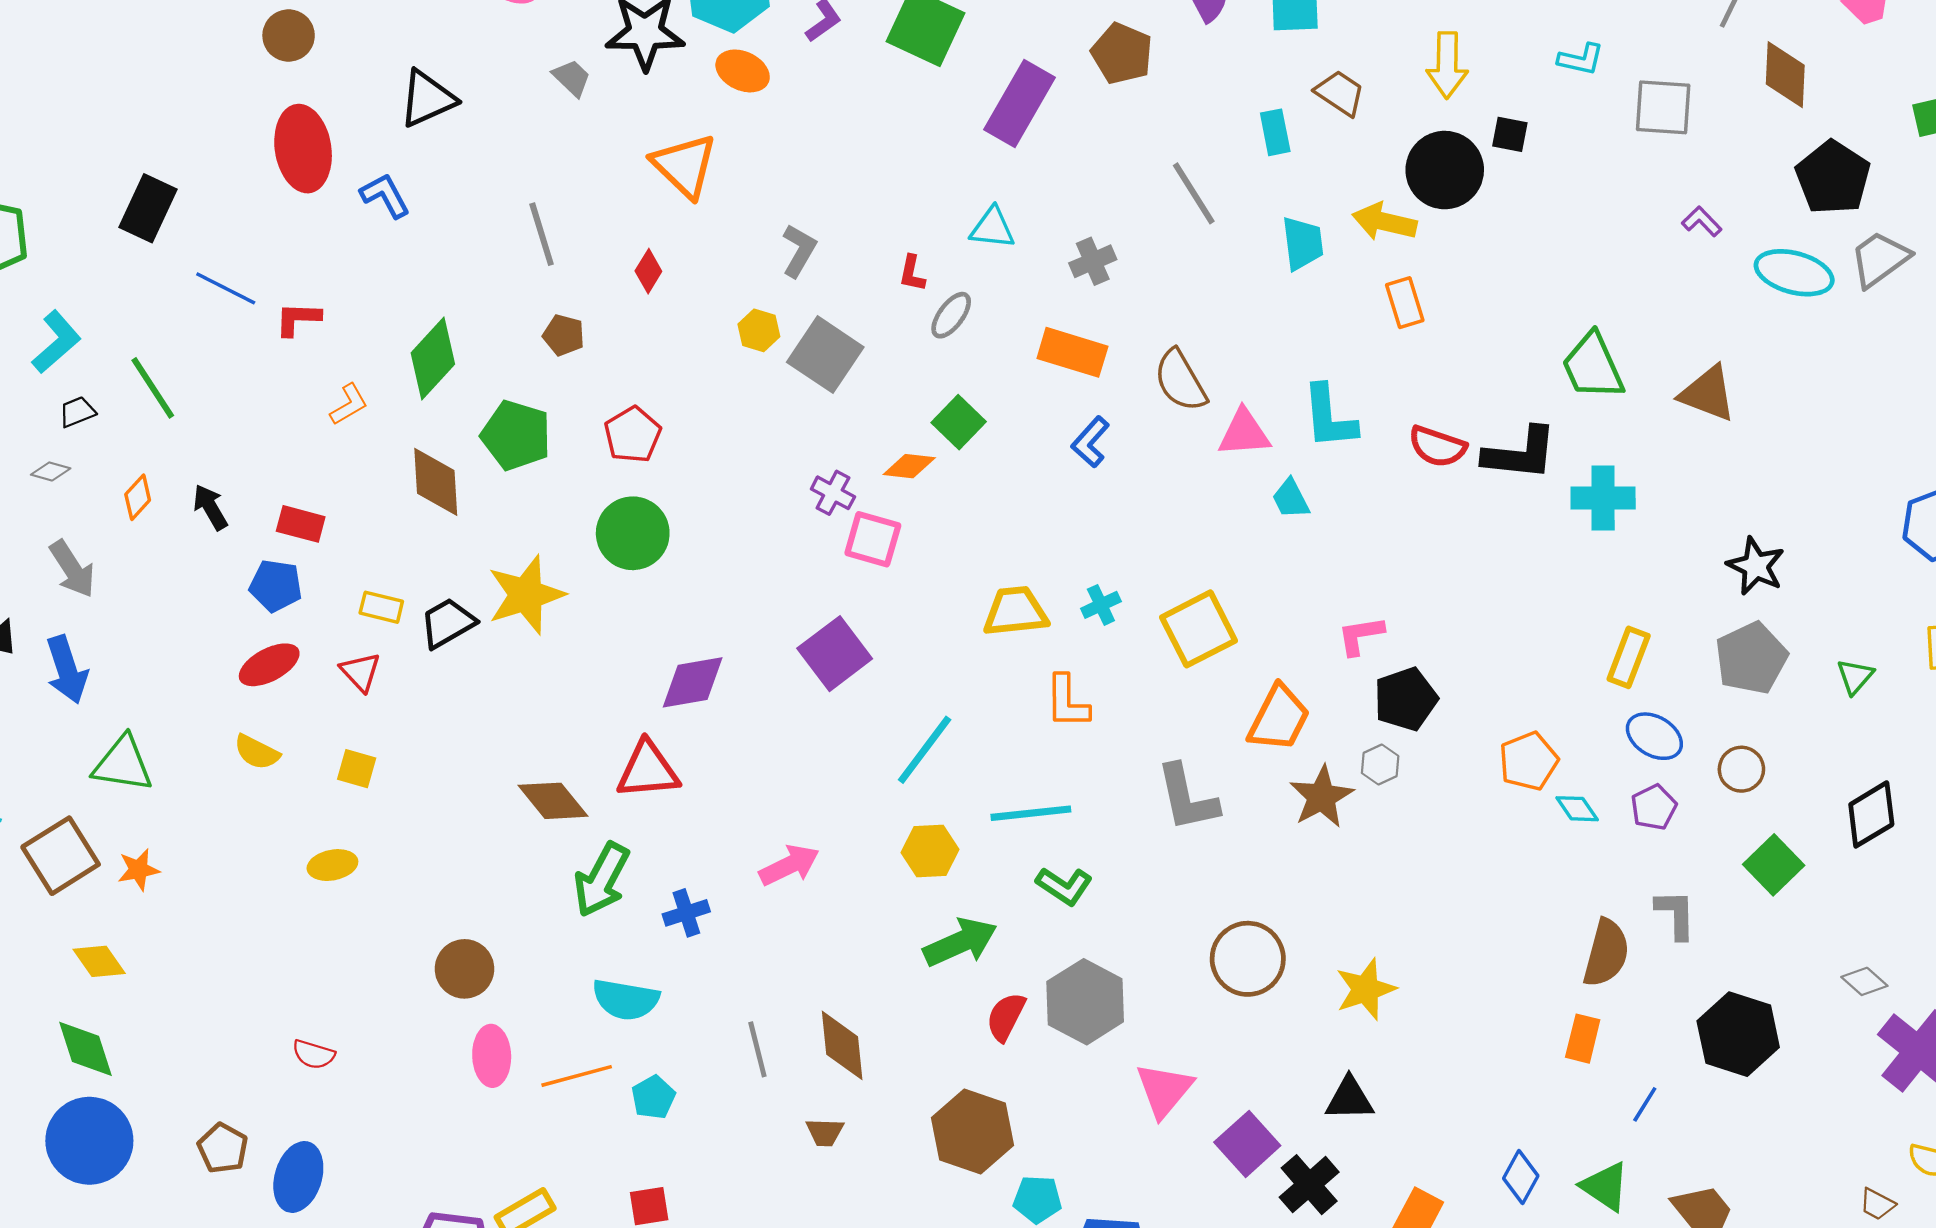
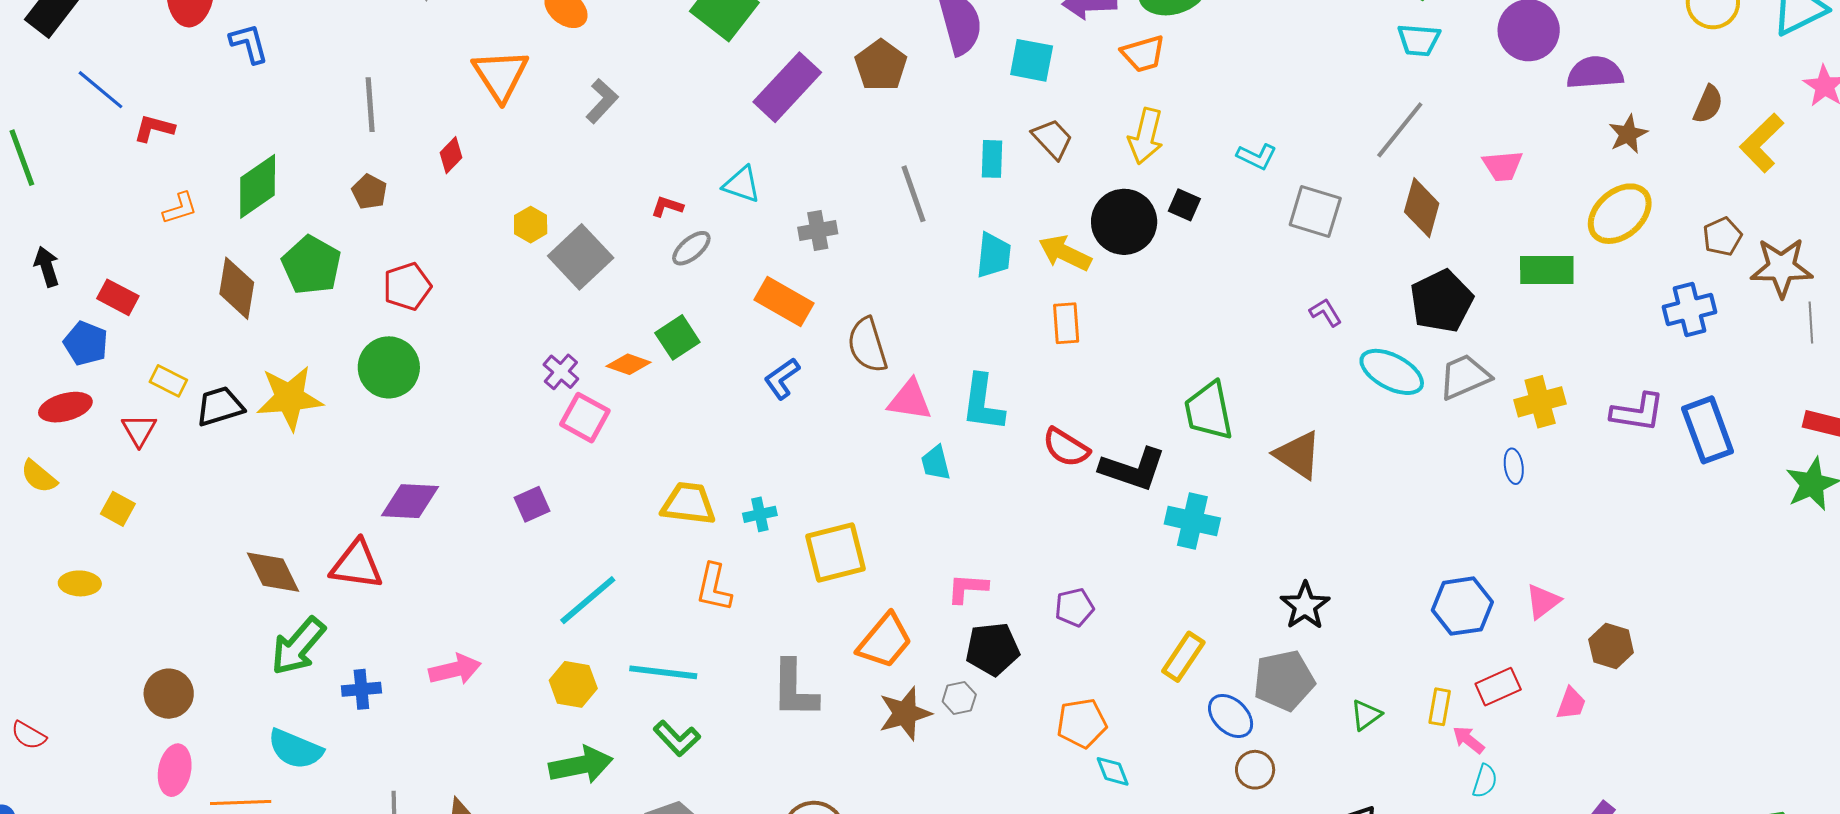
gray L-shape: (799, 251) -> (602, 101), moved
red L-shape: (912, 273) -> (667, 207), turned 84
purple square: (835, 654) -> (532, 504), size x0.6
blue ellipse: (1654, 736) -> (1231, 716), moved
purple pentagon: (1654, 807) -> (1074, 607), moved

